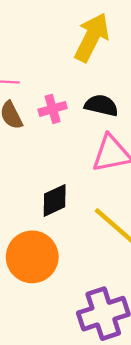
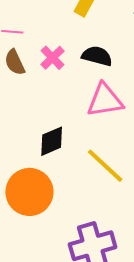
pink cross: (53, 109) -> (53, 58), turned -30

